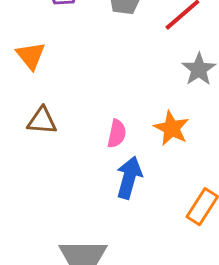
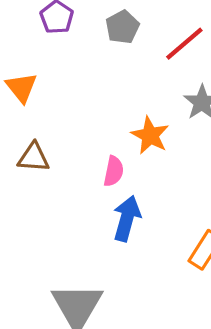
orange star: (171, 128) -> (150, 135), moved

